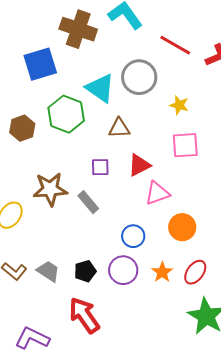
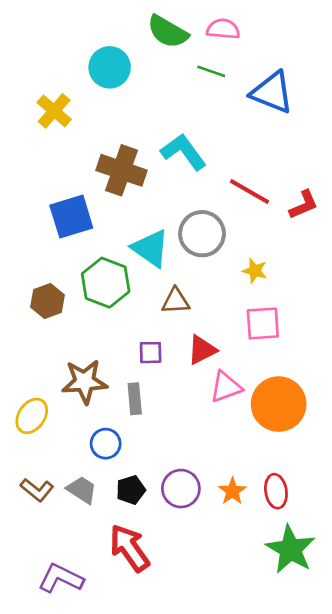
gray rectangle: (88, 202) -> (135, 399), turned 35
orange circle: (182, 227) -> (279, 404), moved, size x1.5
blue circle: (133, 236) -> (106, 444), moved
red ellipse: (195, 272) -> (276, 491), turned -45

